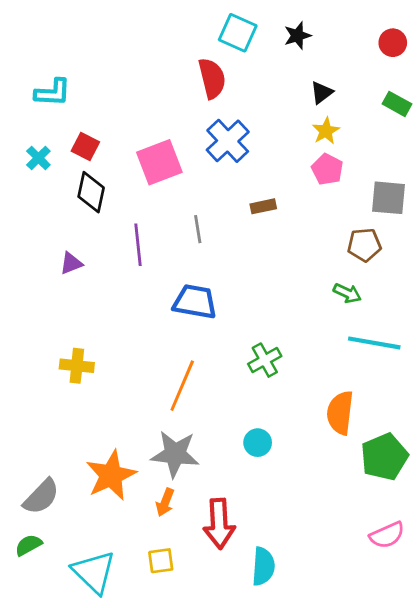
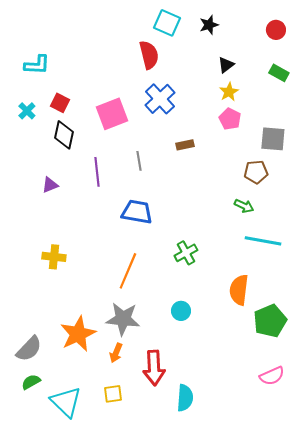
green semicircle: (28, 545) -> (31, 382), moved

